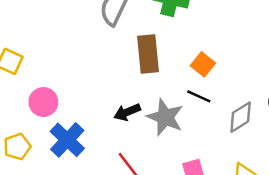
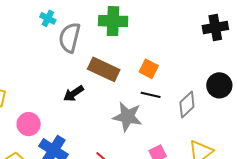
brown rectangle: (148, 54) -> (104, 69), turned -48
black arrow: (127, 112) -> (74, 93), moved

